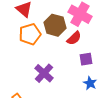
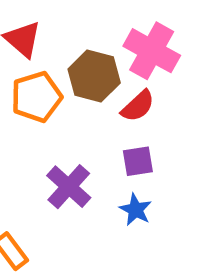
purple square: (86, 59) -> (138, 161), moved
blue star: (90, 83) -> (136, 210), moved

